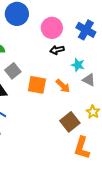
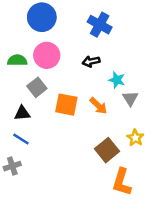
pink circle: (52, 28) -> (47, 55), moved
blue cross: (86, 30) -> (100, 25), moved
gray triangle: (89, 80) -> (130, 98), turned 32

